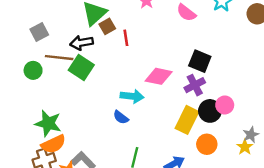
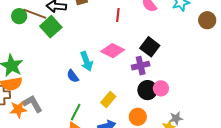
red line: (126, 38) -> (118, 15), moved
green circle: (33, 70) -> (19, 16), moved
cyan arrow: (132, 96) -> (86, 61), turned 48
yellow rectangle: (187, 120) -> (108, 100), moved, size x0.7

